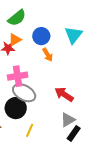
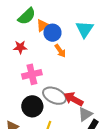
orange triangle: (15, 40) -> (43, 25), moved
gray ellipse: (24, 93) -> (55, 96), moved
red arrow: (64, 94) -> (73, 99), moved

